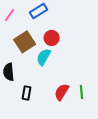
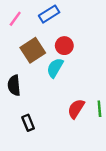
black rectangle: (27, 93) -> (28, 123), moved, turned -32

